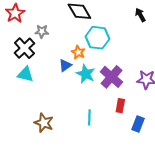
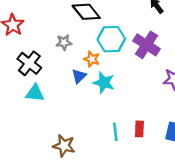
gray star: (42, 31) -> (64, 42), moved
purple cross: (111, 77) -> (147, 45), moved
red rectangle: (120, 106) -> (139, 129), moved

